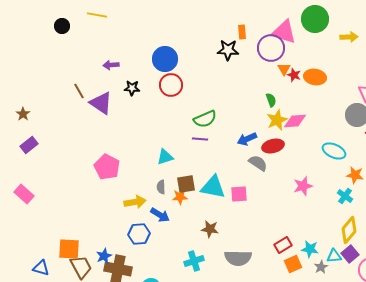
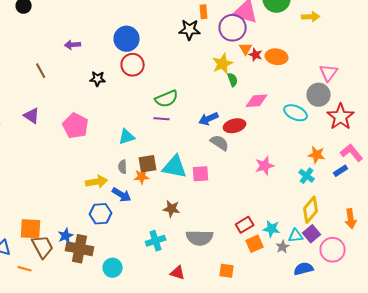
black star: (132, 88) -> (98, 79), moved
purple triangle: (101, 103) -> (32, 116), moved, size x0.7
yellow star: (277, 120) -> (223, 64), moved
cyan ellipse: (334, 151) -> (296, 113), moved
pink pentagon: (107, 167) -> (76, 126), moved

